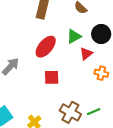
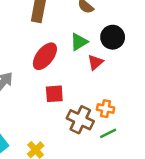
orange cross: (101, 73) -> (106, 109), moved
brown cross: (70, 112) -> (80, 120), moved

